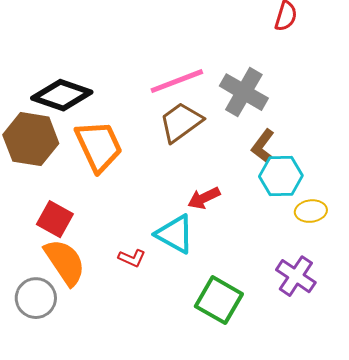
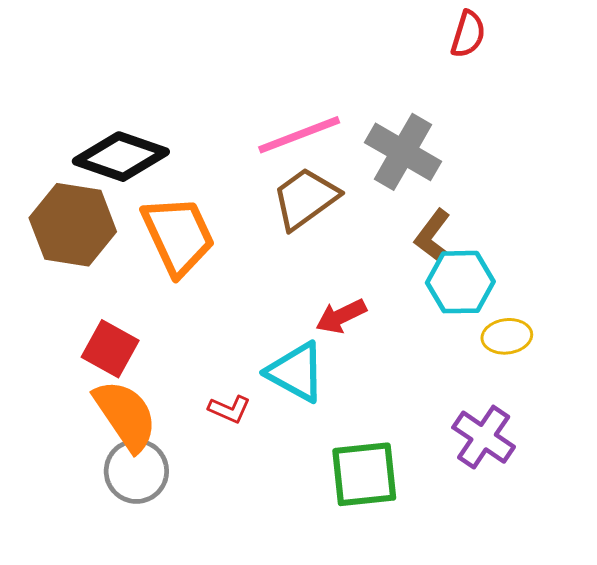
gray circle: (36, 298) -> (136, 471), moved
green square: (219, 300) -> (364, 474), turned -36

